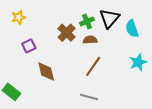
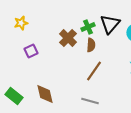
brown semicircle: (90, 40) -> (91, 45), turned 96
brown diamond: (46, 72) -> (45, 94), moved

